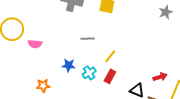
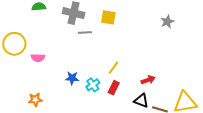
gray line: (88, 39) -> (85, 32), moved
red arrow: (160, 77) -> (148, 80), moved
orange star: (43, 86) -> (35, 100), moved

